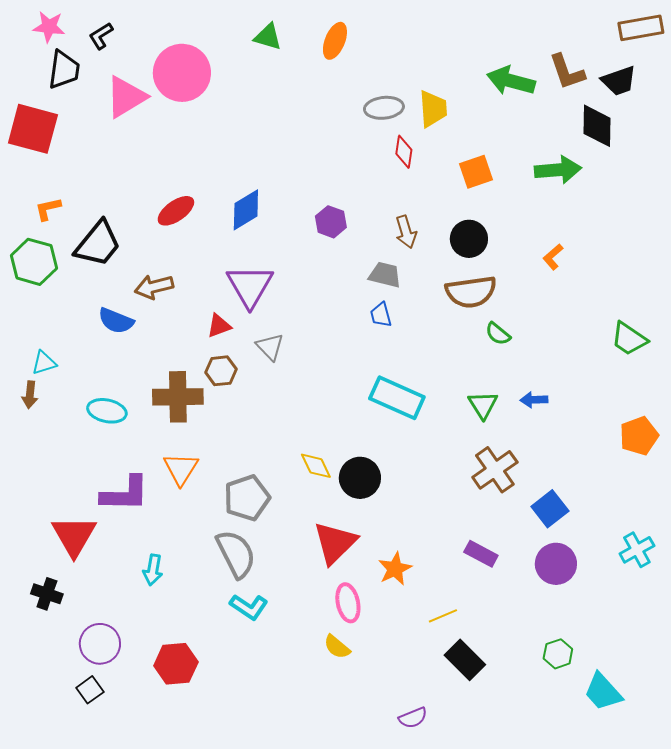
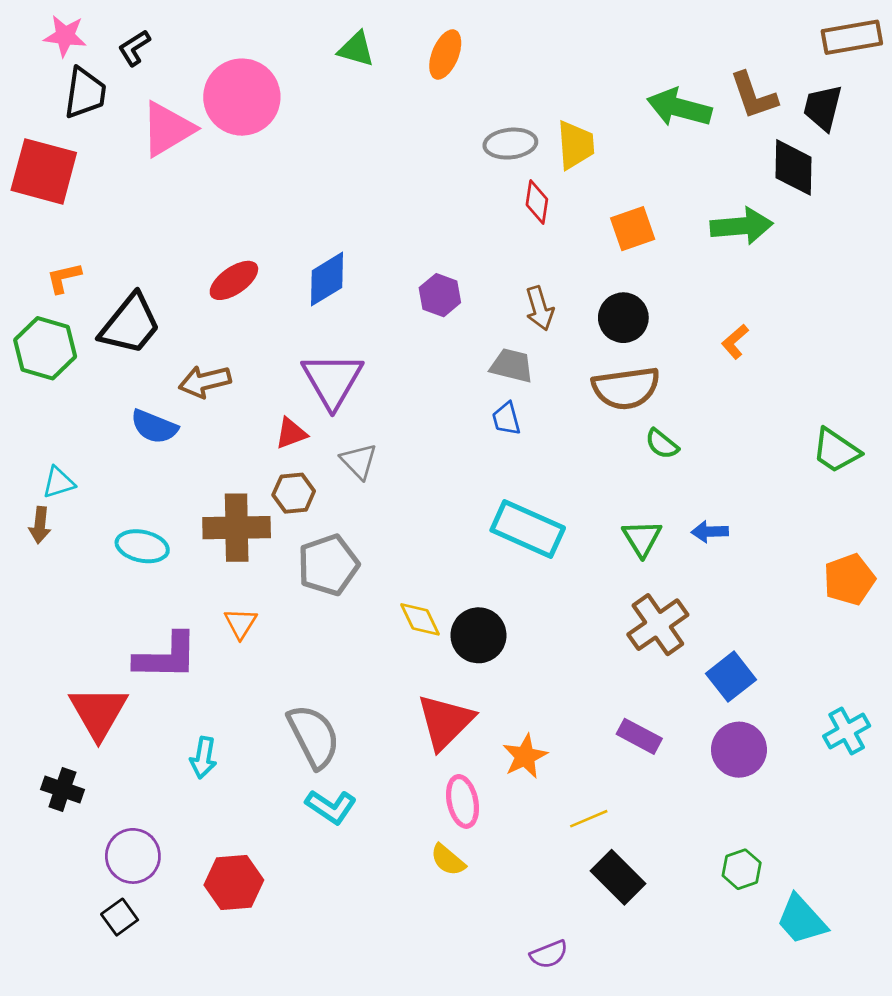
black trapezoid: (619, 81) -> (823, 108), turned 123
orange triangle: (181, 469) -> (241, 623), size x0.7
gray pentagon: (247, 498) -> (328, 565), moved

